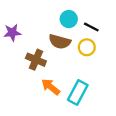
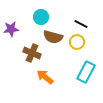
cyan circle: (69, 19) -> (41, 17), moved
cyan rectangle: (78, 92) -> (86, 72), moved

